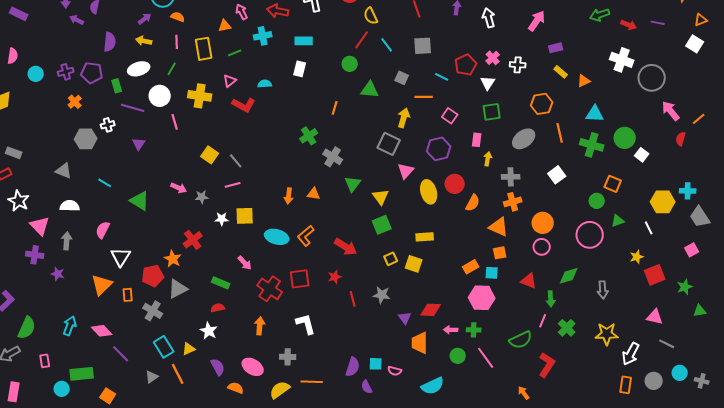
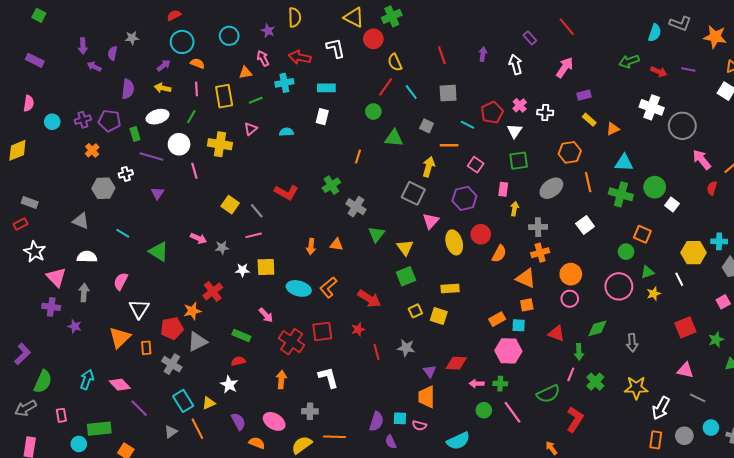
red L-shape: (244, 105) -> (286, 192), moved
yellow star: (637, 257) -> (654, 294), moved
orange star: (173, 259) -> (192, 311), turned 30
orange trapezoid: (420, 343) -> (427, 397), moved

